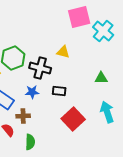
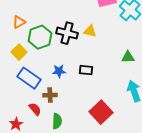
black cross: (40, 68) -> (67, 33), moved
red square: (73, 119) -> (101, 112), moved

